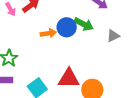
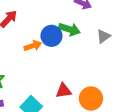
red triangle: (69, 78) -> (64, 91), size x0.7

